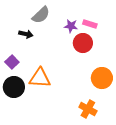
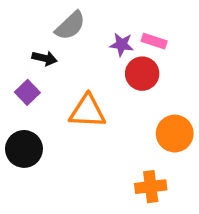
purple square: (12, 62) -> (27, 92), moved
orange triangle: (40, 78) -> (87, 111), moved
orange cross: (88, 109) -> (151, 187), turned -36

